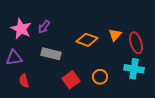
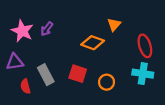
orange triangle: (115, 35) -> (114, 25), moved
gray rectangle: (51, 54) -> (46, 75), moved, turned 48
red square: (71, 80) -> (78, 74), moved, turned -36

